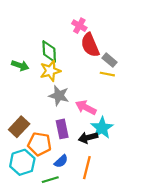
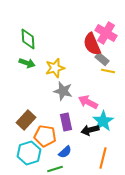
pink cross: (79, 26) -> (106, 33), moved, size x1.5
green diamond: (49, 51) -> (28, 39), moved
gray rectangle: (109, 60) -> (102, 59), moved
orange line: (87, 168) -> (103, 158), moved

